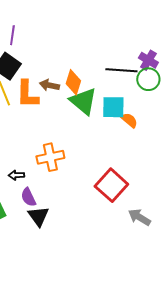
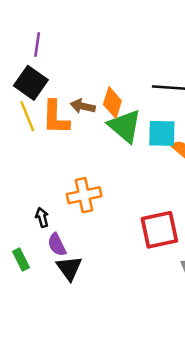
black arrow: (16, 175) -> (42, 217), turned 77
red square: (111, 185) -> (159, 230), turned 36

